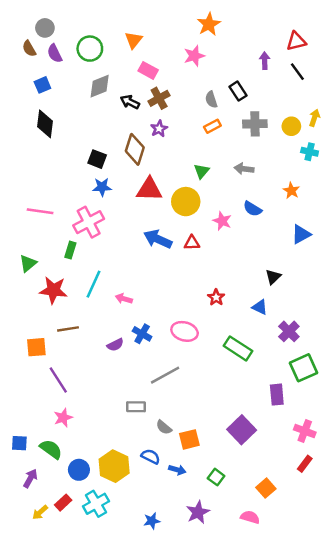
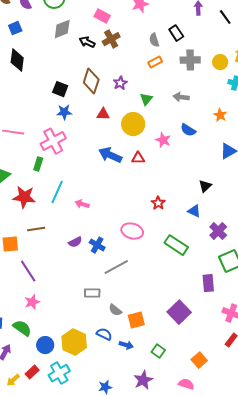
purple star: (159, 129) -> (120, 83), moved
red triangle: (149, 189) -> (103, 114), size x0.6
blue cross: (142, 334) -> (97, 245), moved

